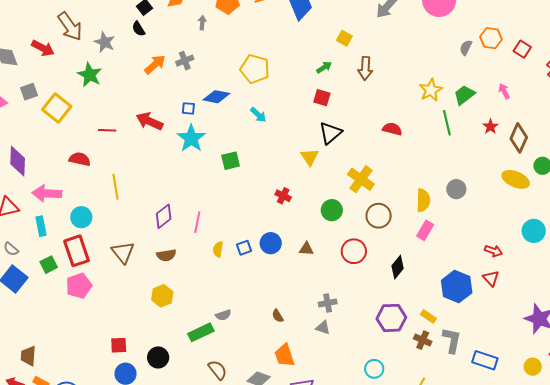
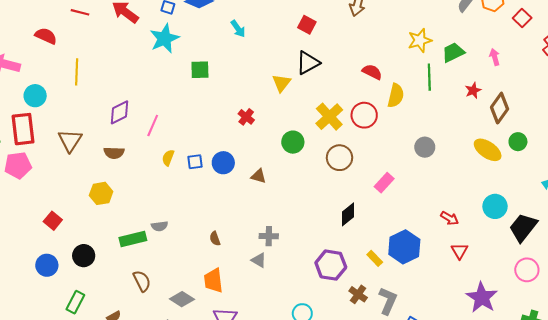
yellow semicircle: (423, 200) -> (396, 96), moved
red circle: (354, 251) -> (364, 115), moved
red triangle: (491, 278) -> (460, 251), moved
yellow rectangle: (428, 316) -> (375, 258), moved
red square: (119, 345) -> (53, 221), moved, turned 30

